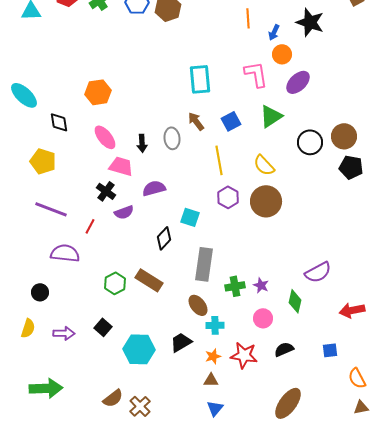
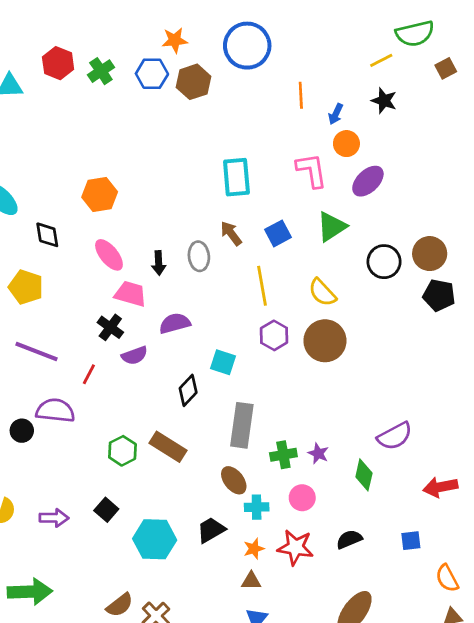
black star: (310, 22) -> (384, 101), size x0.7
black circle: (40, 292) -> (22, 431), moved
pink circle: (263, 318) -> (302, 498), moved

